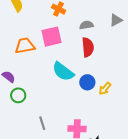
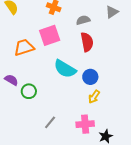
yellow arrow: (105, 89) -> (94, 97), moved
green circle: (18, 95) -> (29, 91), moved
gray line: (42, 123) -> (50, 122), turned 64

